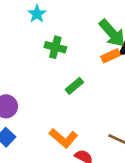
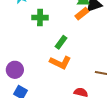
orange L-shape: (63, 138) -> (60, 62), moved

